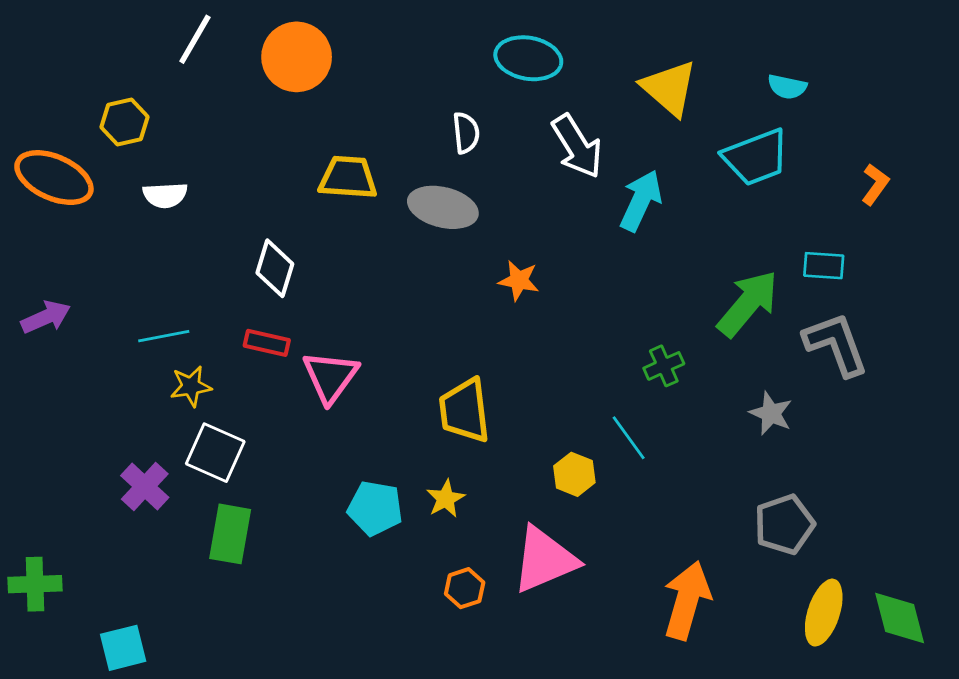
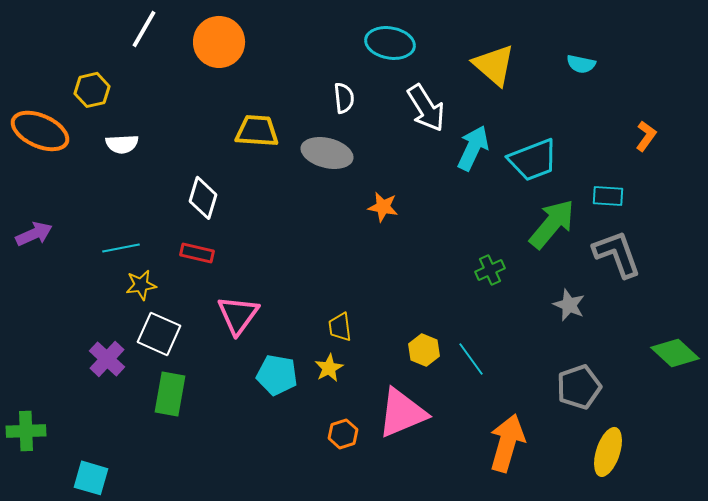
cyan trapezoid: (756, 157) -> (533, 160), moved
pink triangle: (330, 377) -> (238, 315), moved
yellow trapezoid: (465, 411) -> (340, 327), moved, size x0.6
cyan line: (629, 438) -> (471, 359), moved
green diamond: (900, 618) -> (675, 353), moved, turned -33
cyan square: (123, 648) -> (91, 478), turned 30

